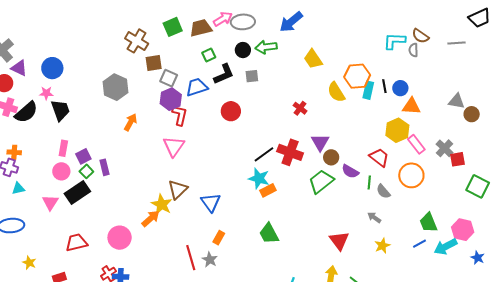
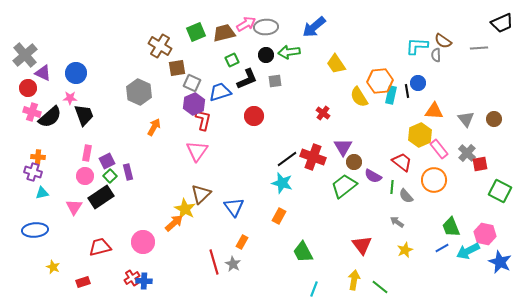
blue circle: (400, 88) -> (418, 83), moved
gray triangle: (457, 101) -> (466, 119), moved, turned 42
orange rectangle: (268, 190) -> (279, 216), moved, turned -35
green trapezoid: (269, 234) -> (303, 252), moved
blue star: (478, 258) -> (500, 262), size x1.6

